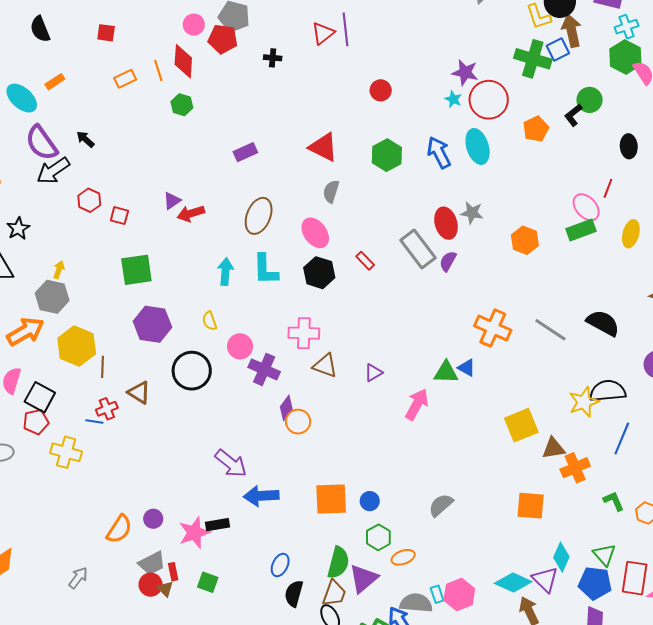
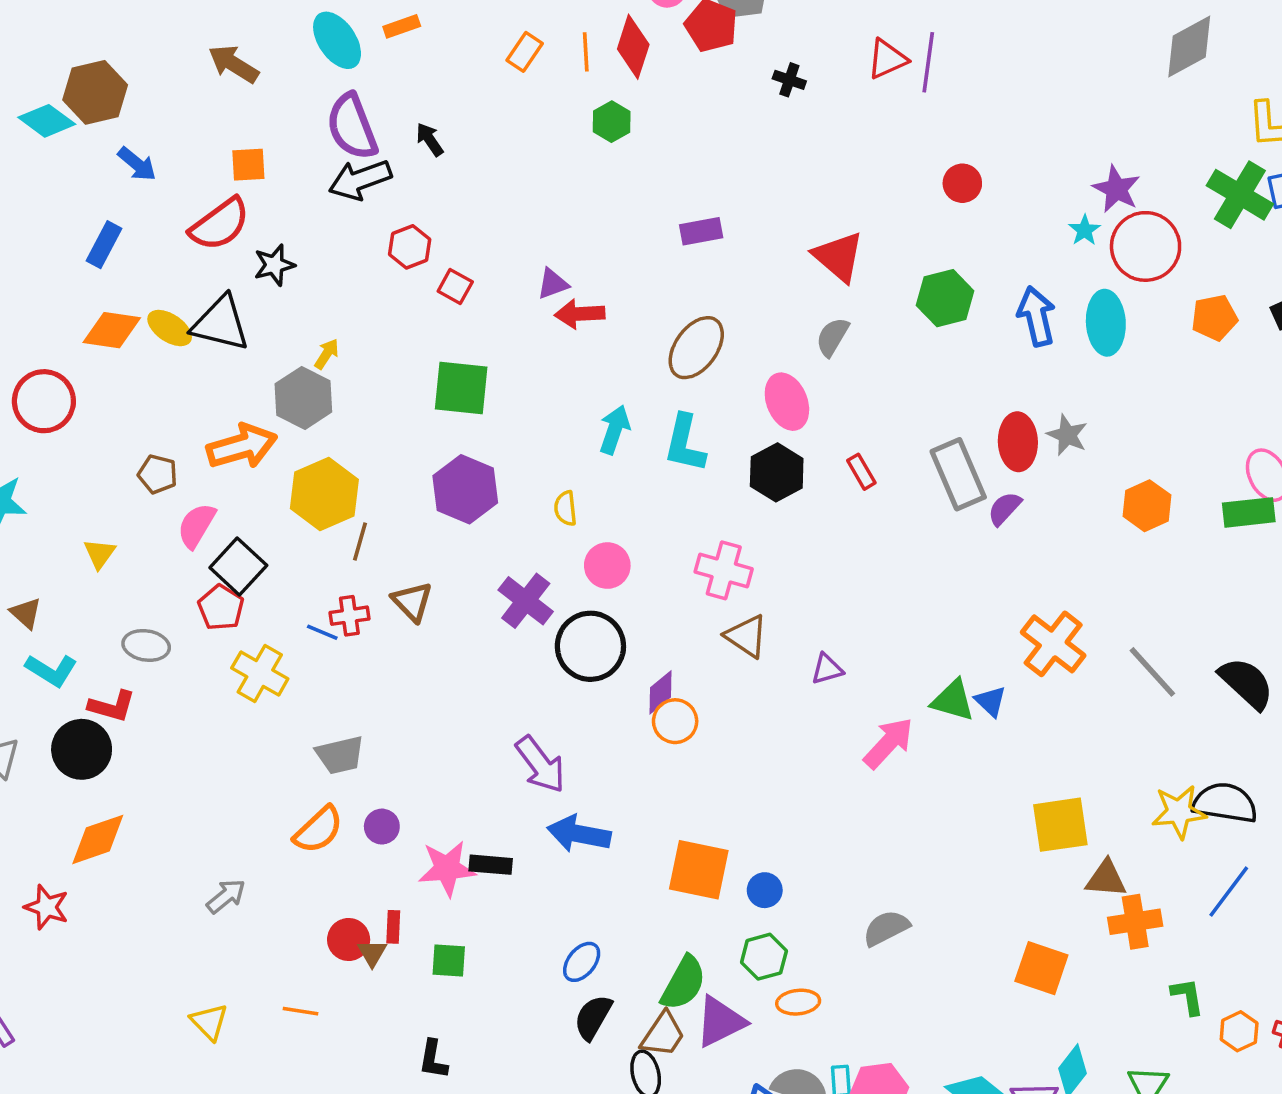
orange rectangle: (125, 79) -> (525, 52), turned -45
purple cross: (264, 369) -> (526, 601), moved
black circle: (192, 371) -> (590, 646), moved
red pentagon: (36, 422) -> (221, 608), turned 30
gray trapezoid: (152, 563) -> (340, 755), moved
green square: (208, 582) -> (449, 960), turned -30

